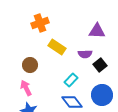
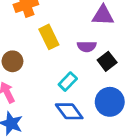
yellow rectangle: (57, 47) -> (49, 37), turned 30

